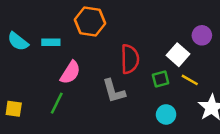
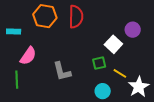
red semicircle: (130, 59) -> (76, 17), moved
yellow line: (190, 80) -> (120, 73), moved
green line: (57, 103) -> (17, 80), turned -30

